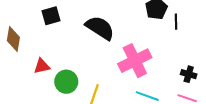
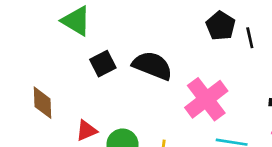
black square: (51, 16) -> (103, 64), moved

